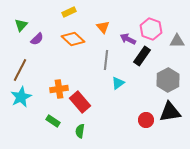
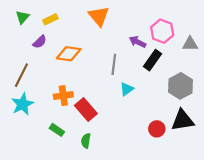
yellow rectangle: (69, 12) -> (50, 19), moved
green triangle: (21, 25) -> (22, 17), moved
orange triangle: (103, 27) -> (99, 16), moved, size x1.5
orange diamond: (73, 39) -> (69, 54), moved, turned -35

